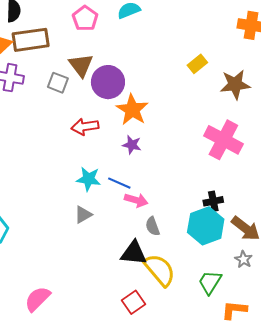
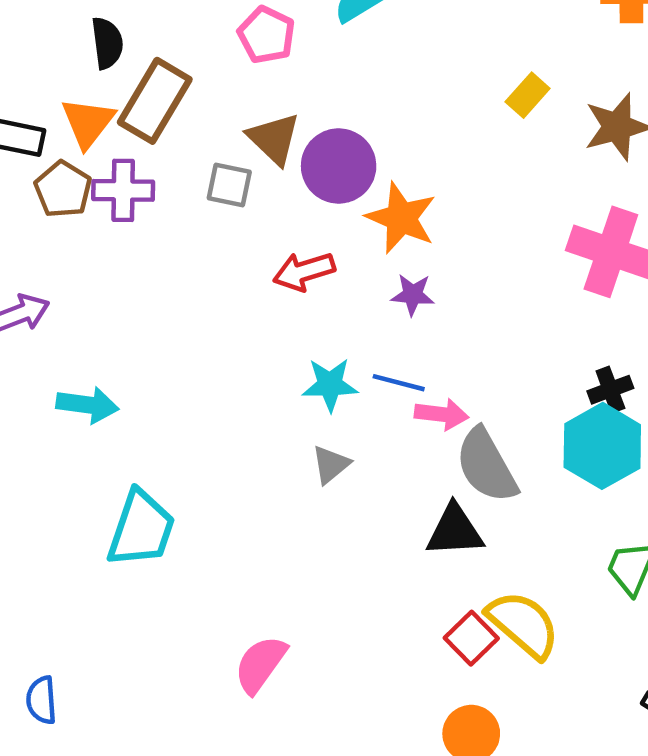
brown rectangle: (31, 40) -> (155, 101), turned -42
gray semicircle: (153, 226) -> (486, 466), size x1.8
yellow semicircle: (160, 270) -> (523, 624), moved

